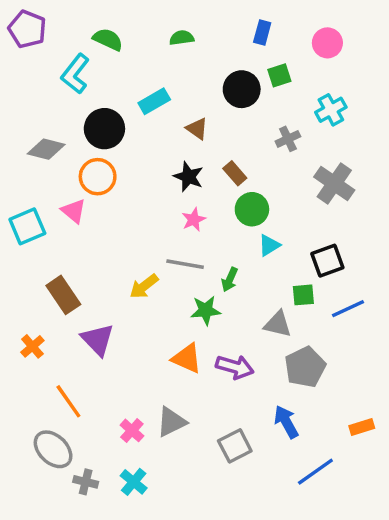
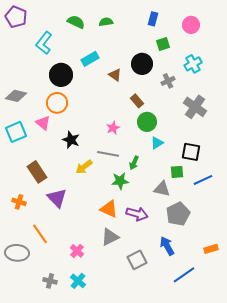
green semicircle: (108, 39) -> (76, 22), moved
black circle: (242, 89) -> (142, 64), moved
gray diamond: (46, 149) -> (16, 96), moved
black star: (188, 177) -> (71, 140), moved
black square: (327, 261) -> (191, 152), turned 30
orange cross: (32, 346) -> (19, 202), turned -32
gray triangle: (171, 422) -> (110, 237), moved
gray ellipse: (53, 449) -> (17, 253), moved, turned -40

